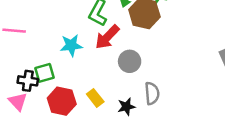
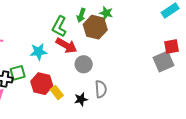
red arrow: (107, 37) -> (66, 45), turned -105
red hexagon: (62, 101) -> (42, 84), moved

